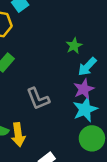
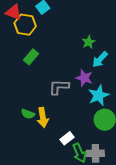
purple star: (84, 89) -> (84, 78), moved, turned -30
gray L-shape: (38, 99) -> (59, 87), turned 115

